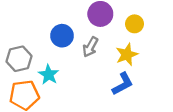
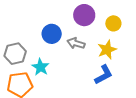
gray arrow: (90, 47) -> (76, 43), turned 78

